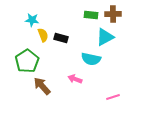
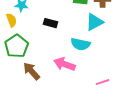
yellow semicircle: (43, 35) -> (11, 20), moved
pink arrow: (75, 79) -> (64, 64), size x1.5

